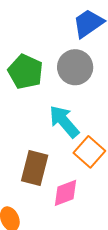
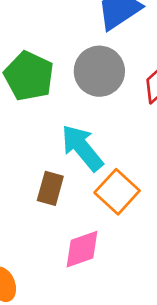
brown rectangle: (35, 168) -> (50, 188), moved, size x0.7

